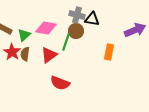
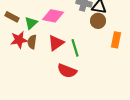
brown circle: (76, 31) -> (98, 21), moved
green line: (66, 42) -> (75, 48), moved, turned -36
red star: (12, 52) -> (19, 40), turned 30

